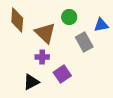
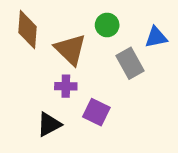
purple square: (62, 74) -> (96, 112), turned -30

